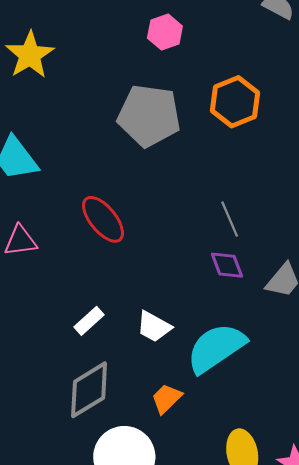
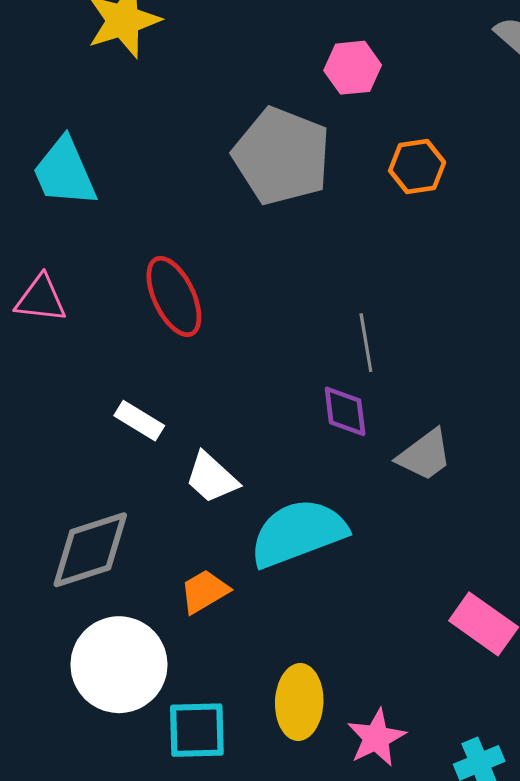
pink hexagon: (165, 32) -> (353, 68), moved
orange hexagon: (235, 102) -> (417, 167), size x0.7
white rectangle: (89, 321) -> (139, 421), moved, turned 60

